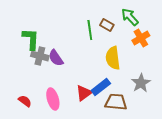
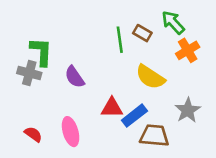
gray cross: (40, 56) -> (29, 73), moved
yellow semicircle: (113, 58) -> (150, 77), turned -50
red triangle: (84, 93) -> (112, 108), moved, turned 36

